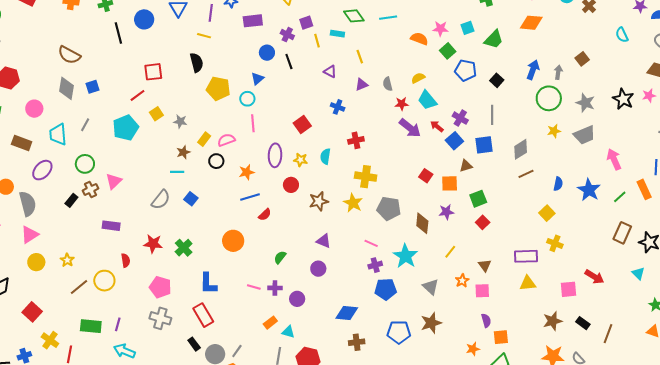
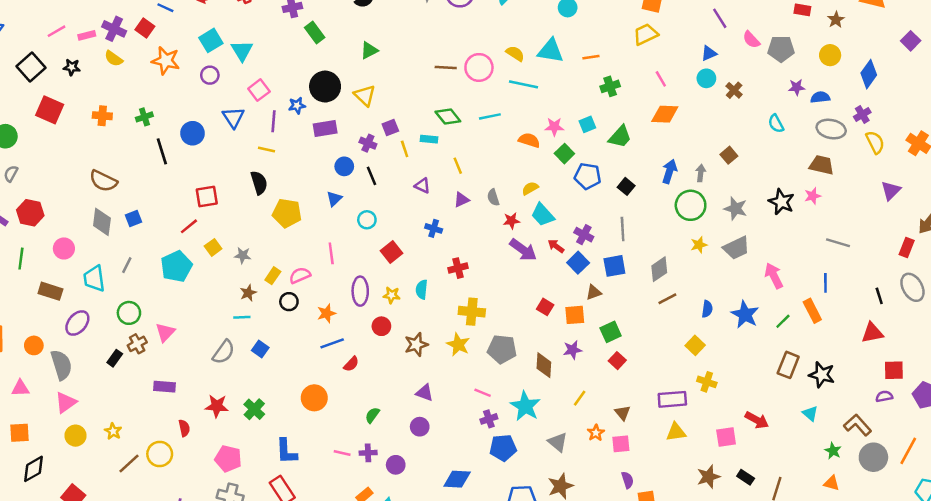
cyan circle: (247, 99) -> (367, 220), moved

